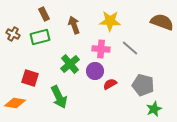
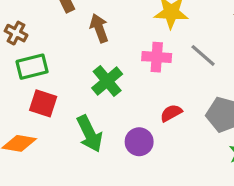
brown arrow: (74, 25) -> (99, 28), moved
green rectangle: (40, 37) -> (32, 67), moved
purple circle: (95, 71) -> (139, 142), moved

